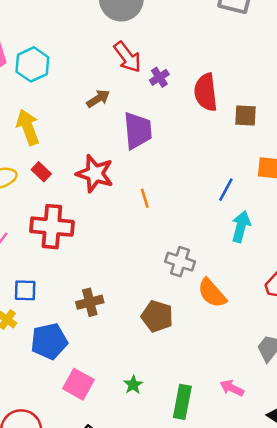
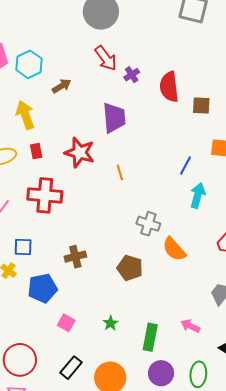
brown arrow: (98, 99) -> (61, 86), moved
red rectangle: (41, 172) -> (36, 151), turned 35
pink square: (78, 384) -> (66, 323), size x0.7

